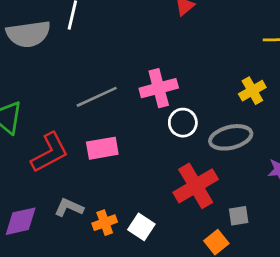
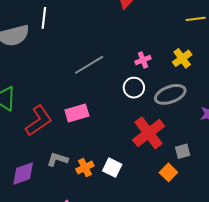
pink cross: (159, 88) -> (143, 60), moved, size x0.6
gray line: (97, 97) -> (89, 65), moved

